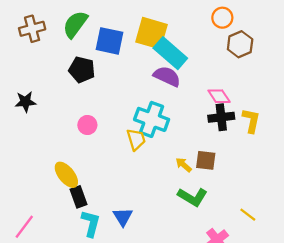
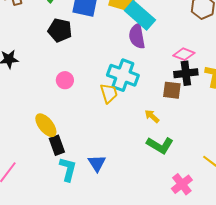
purple semicircle: (167, 76) -> (137, 36), turned -125
pink diamond: (219, 96) -> (184, 54), turned -35
brown square: (206, 160) -> (172, 90), moved

